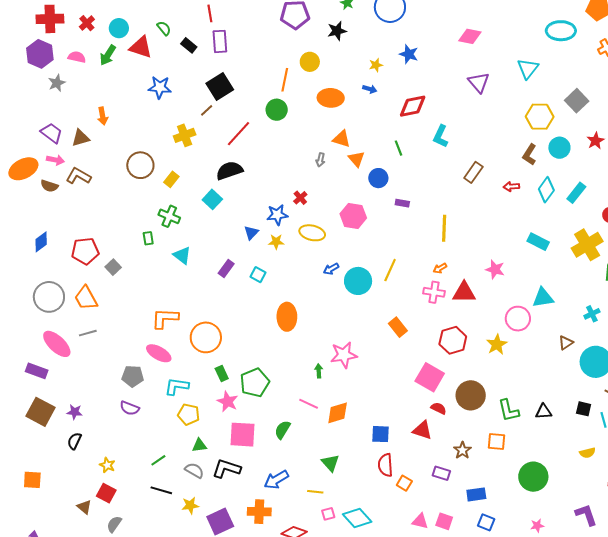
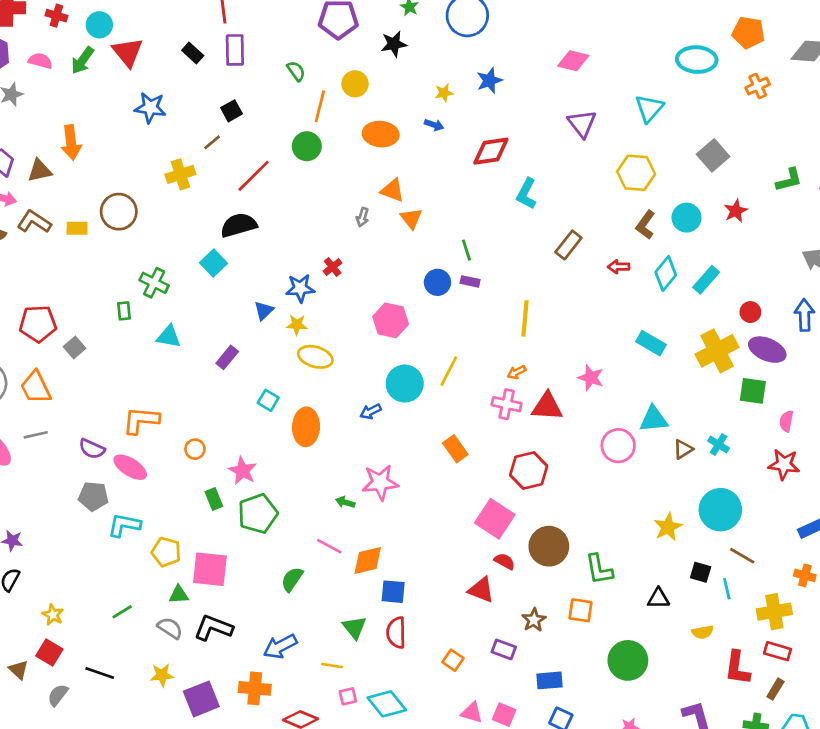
red cross: (87, 23) -> (56, 16), turned -35
green semicircle: (164, 28) -> (296, 71), moved
red triangle: (141, 47) -> (128, 52), turned 30
blue star: (409, 54) -> (489, 80), turned 30
black square: (220, 86) -> (231, 111), size x0.6
orange arrow: (103, 116) -> (71, 143), size x1.4
yellow hexagon: (540, 117) -> (636, 173), moved
green line: (398, 148) -> (466, 250), moved
blue circle: (378, 178) -> (437, 282), moved
yellow rectangle: (171, 179) -> (77, 228), moved, turned 49
pink hexagon: (353, 216) -> (391, 320), moved
yellow ellipse: (312, 233) -> (315, 357), moved
cyan triangle: (182, 255) -> (169, 336), turned -30
blue arrow: (331, 269) -> (371, 411), moved
cyan square: (258, 275) -> (268, 400), moved
cyan cross: (592, 314) -> (719, 444), turned -35
orange circle: (206, 337) -> (195, 449), size x0.5
brown triangle: (566, 343) -> (683, 449), moved
yellow star: (497, 344) -> (668, 527), moved
green arrow: (319, 371) -> (345, 502), turned -72
cyan L-shape: (177, 386) -> (124, 525), moved
pink star: (228, 402) -> (243, 471), moved
purple semicircle: (130, 408) -> (92, 449), moved
black triangle: (544, 412) -> (658, 598), moved
blue square: (380, 434) -> (393, 592), moved
pink square: (242, 435) -> (210, 569), moved
red semicircle: (385, 465) -> (396, 633), moved
black line: (161, 490) -> (100, 673), moved

